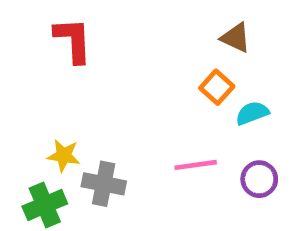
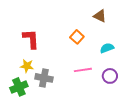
red L-shape: (73, 40) -> (31, 39), moved
orange square: (217, 87) -> (77, 37), moved

